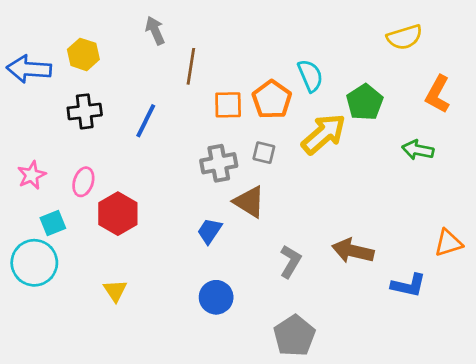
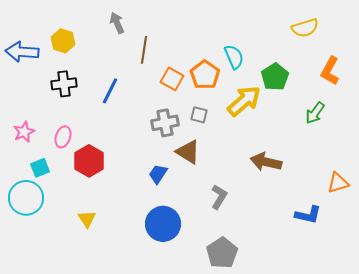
orange square: (228, 105) -> (172, 79), turned 30
green arrow: (418, 150) -> (315, 113), turned -65
brown arrow: (353, 251) -> (266, 162), moved
blue circle: (216, 297) -> (163, 224), size x1.4

